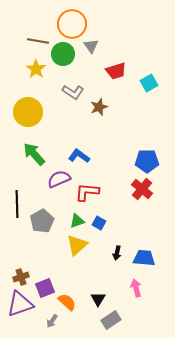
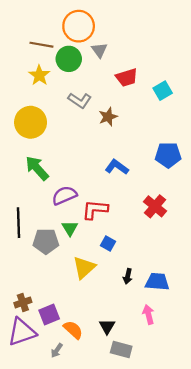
blue L-shape: (79, 156) -> (117, 167), moved
blue pentagon: (147, 161) -> (168, 155), moved
gray pentagon: (42, 221) -> (46, 241), turned 30
green triangle: (77, 221) -> (70, 228), moved, turned -42
gray rectangle: (111, 320) -> (121, 349), turned 48

